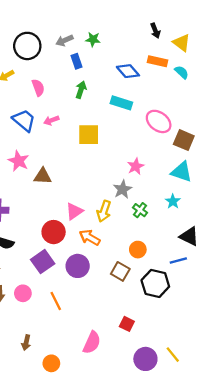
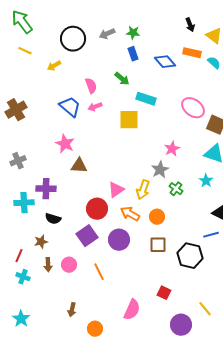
blue rectangle: (77, 61) -> (133, 54), moved
pink semicircle: (38, 88) -> (91, 86), moved
green arrow: (81, 90) -> (122, 79), turned 112
cyan rectangle: (121, 103) -> (146, 99), moved
brown triangle: (43, 176) -> (79, 166), moved
orange circle: (138, 250) -> (157, 217), moved
brown square: (120, 271) -> (158, 245), turned -30
yellow line: (173, 355) -> (205, 309), moved

